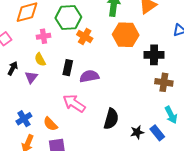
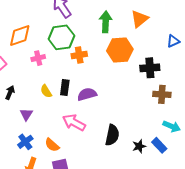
orange cross: (85, 36) -> (79, 55), turned -35
yellow semicircle: (40, 59) -> (46, 91), moved
purple triangle: (31, 77) -> (26, 114), moved
cyan arrow: (171, 115) -> (172, 126), turned -36

